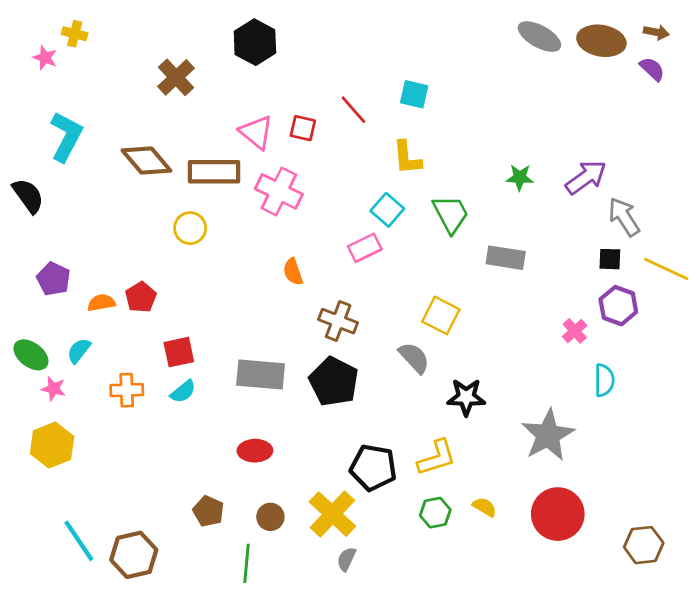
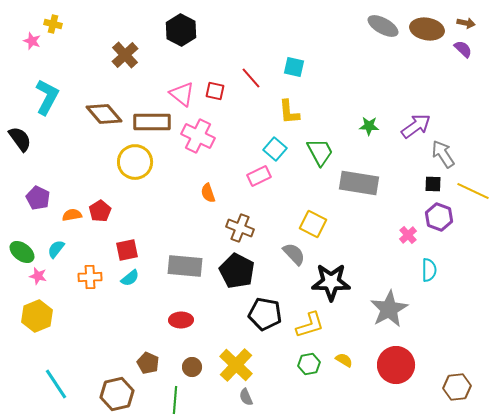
yellow circle: (190, 228) -> (135, 162), size x1.5
gray rectangle: (506, 258) -> (359, 183), size x1.4
black star: (466, 397) -> (331, 282), size x1.4
black pentagon: (373, 468) -> (265, 314), moved
brown hexagon: (134, 555) -> (117, 394), moved
gray semicircle: (346, 559) -> (246, 397), turned -48

